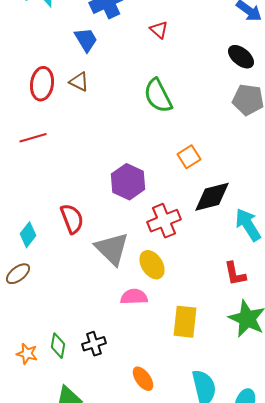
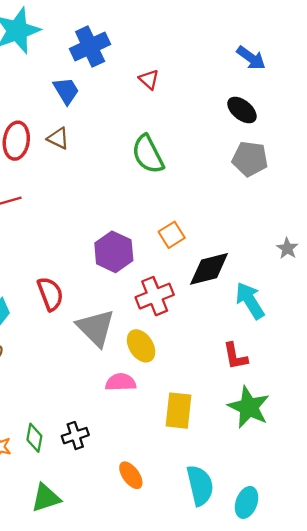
orange square: (189, 157) -> (172, 235), moved

